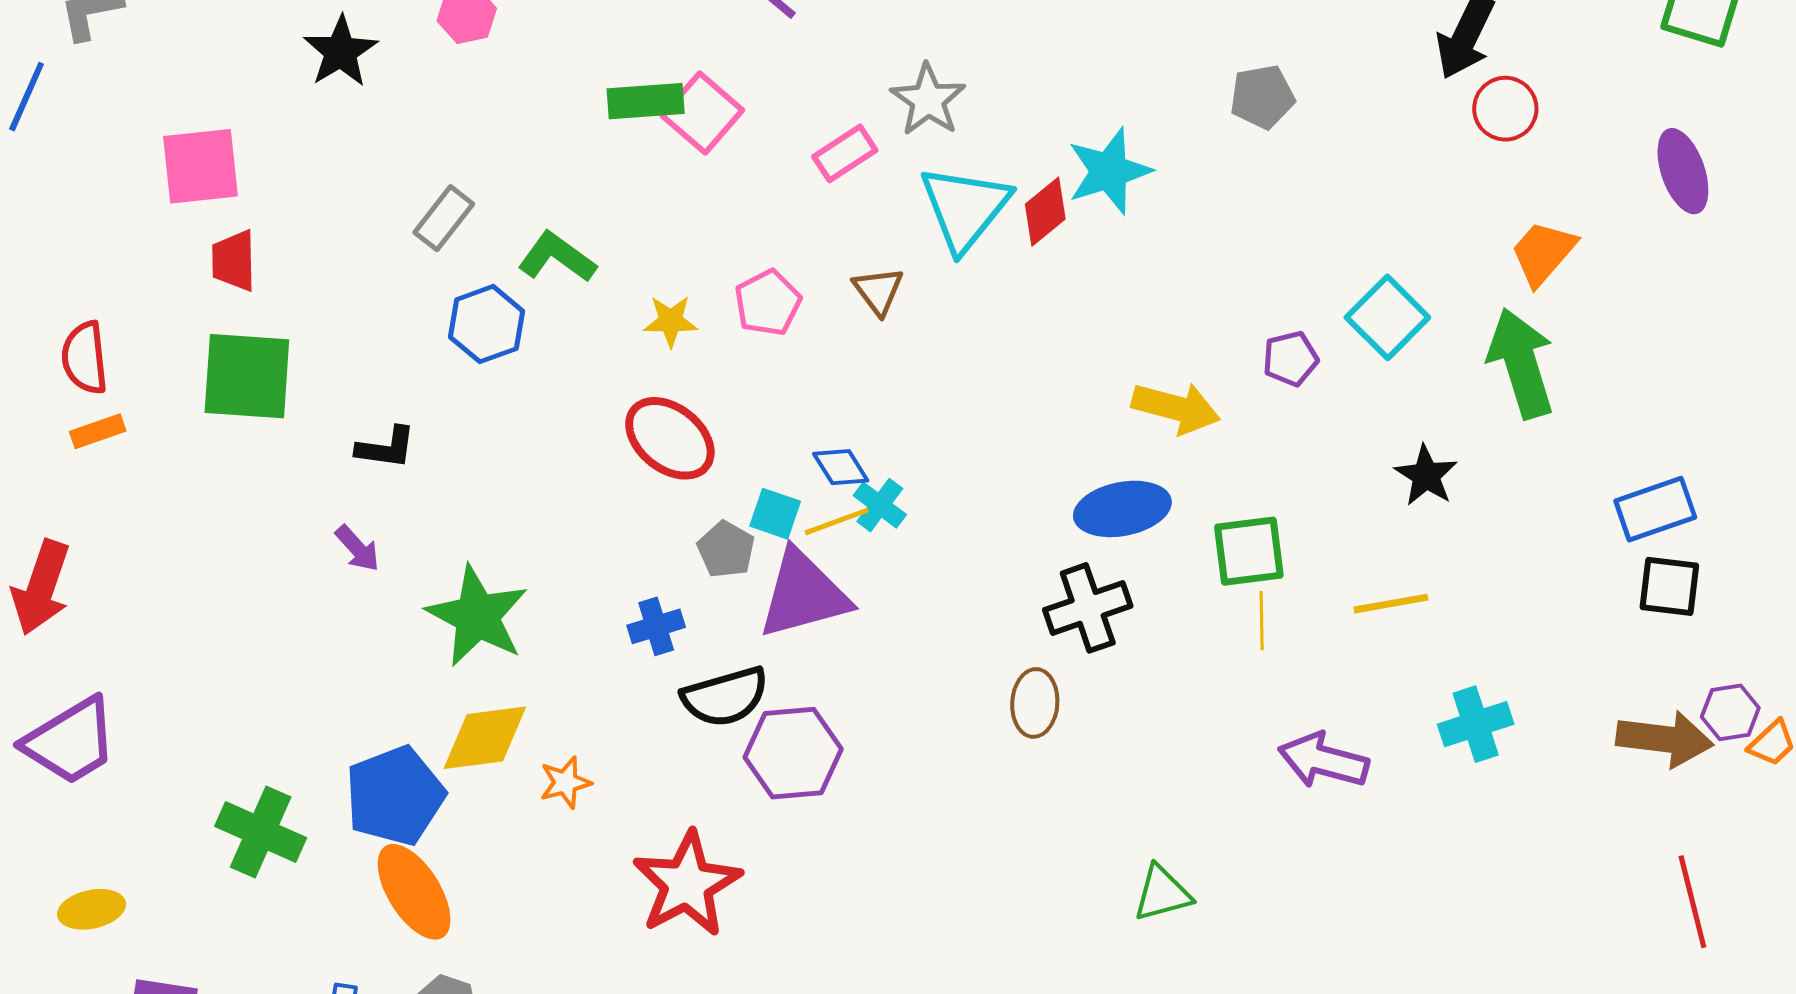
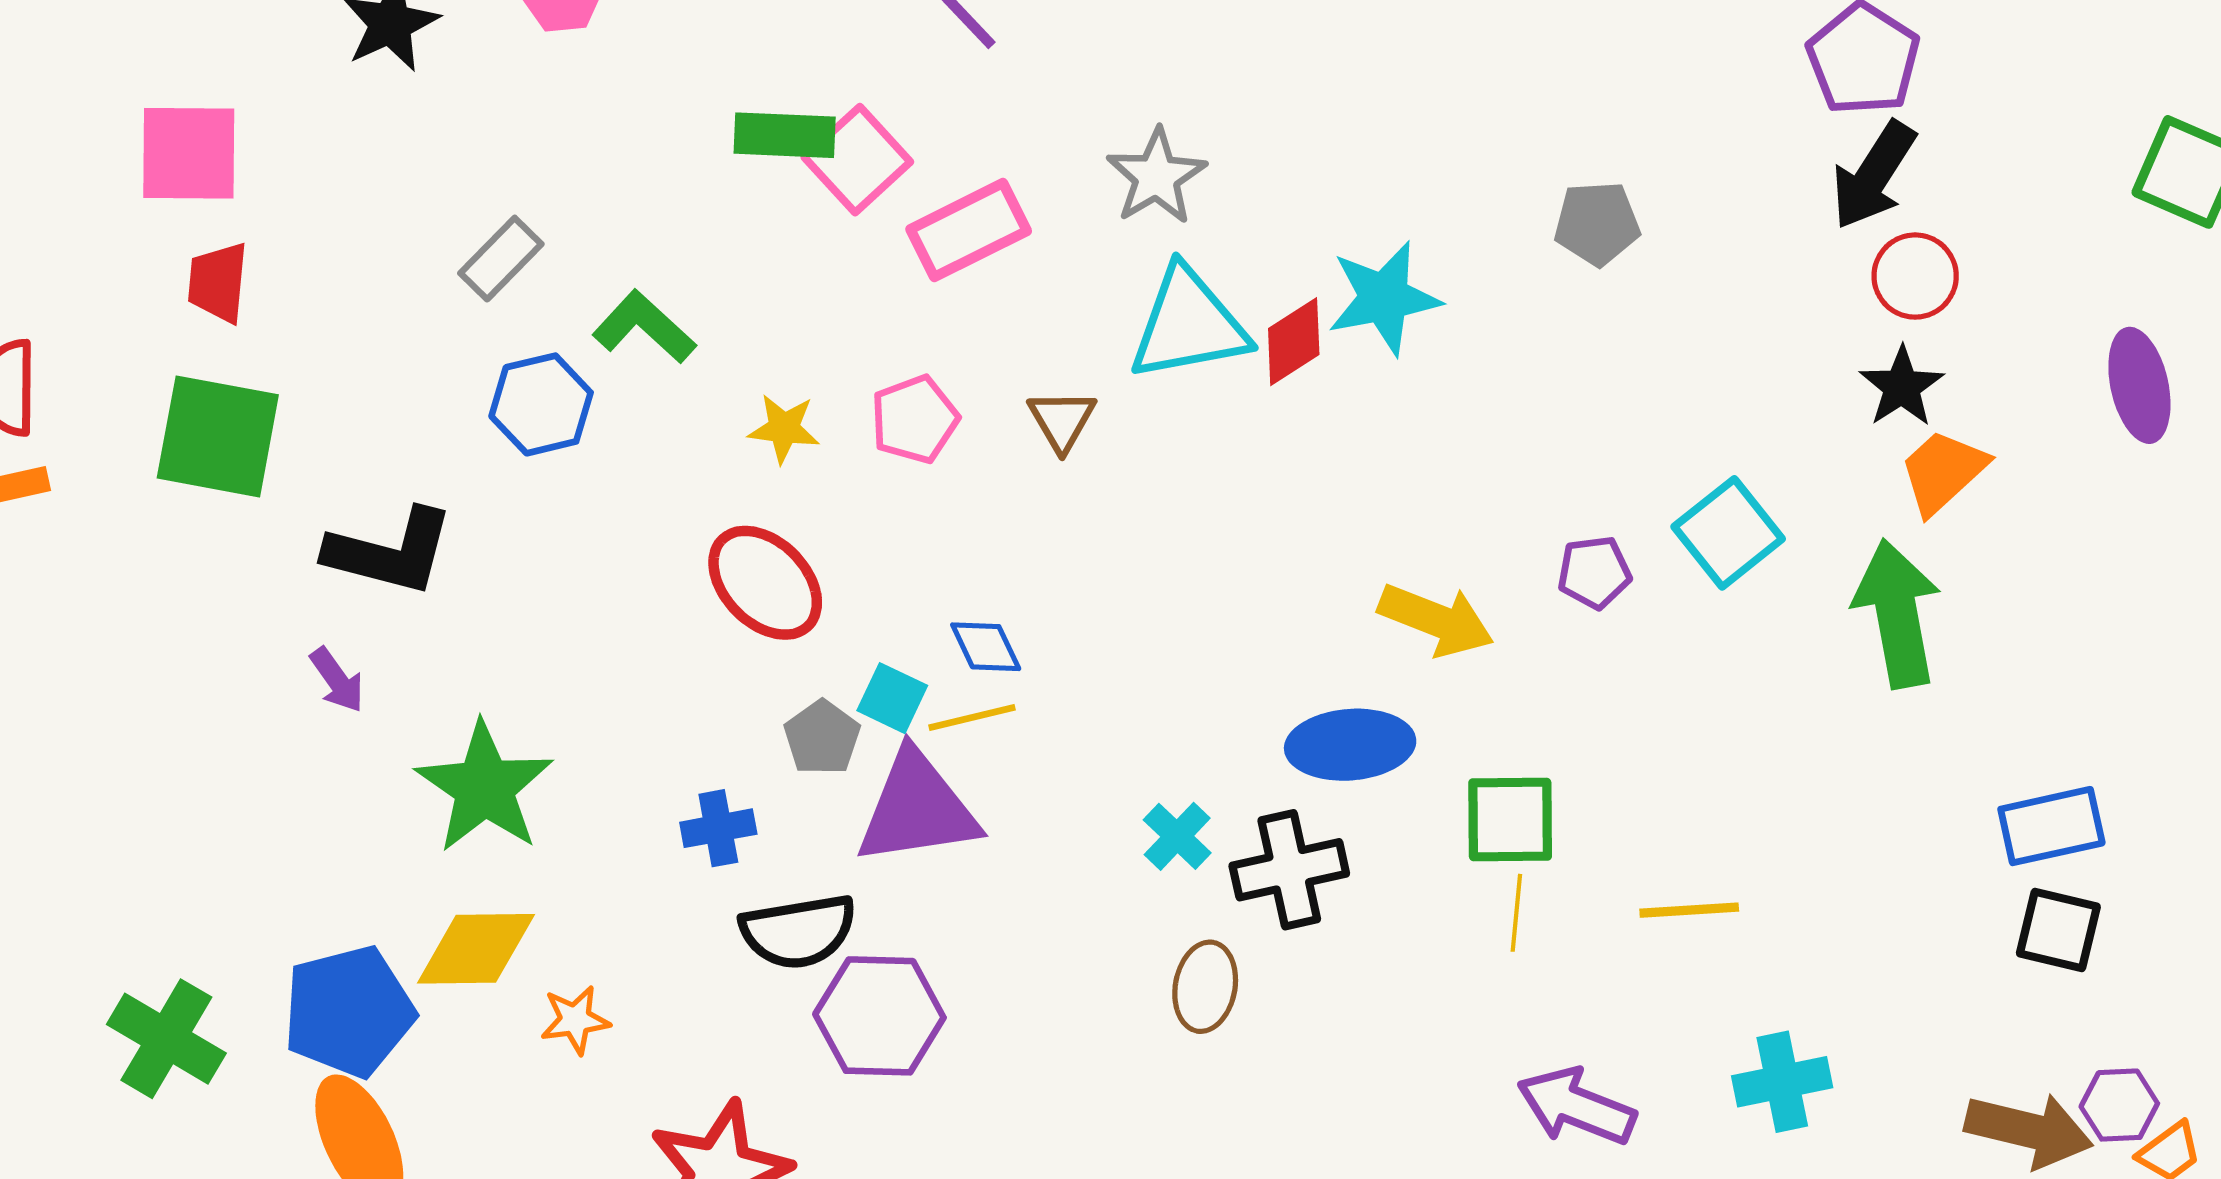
pink rectangle: (845, 153) -> (969, 230), moved, size x1.4
cyan triangle: (965, 208) -> (1189, 325), turned 34
black L-shape: (386, 448) -> (390, 552), size x1.6
black star: (1426, 475) -> (1902, 387), moved
cyan cross: (880, 505) -> (1177, 836), moved

